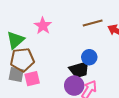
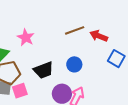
black trapezoid: (79, 70) -> (43, 70), moved

